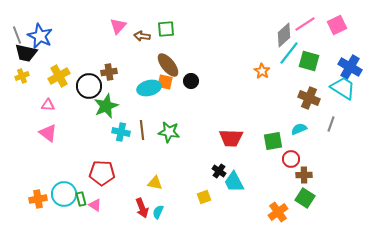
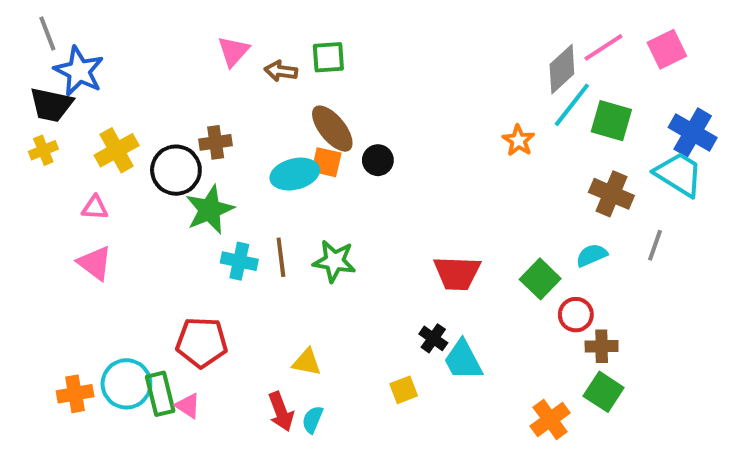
gray line: (17, 35) -> (47, 33), moved
green square: (273, 141) -> (540, 279), turned -36
green rectangle: (81, 199) -> (160, 394), size x1.5

